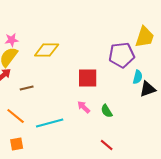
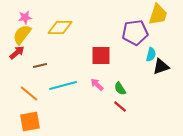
cyan line: (50, 123) -> (63, 86), moved
orange square: (17, 144) -> (30, 122), size x1.5
red line: (107, 145) -> (120, 107), moved

